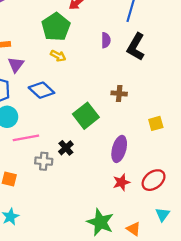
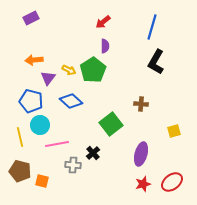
green pentagon: (56, 27) -> (93, 70), moved
purple semicircle: (106, 40) -> (105, 46), moved
yellow arrow: (58, 56) -> (69, 70), moved

